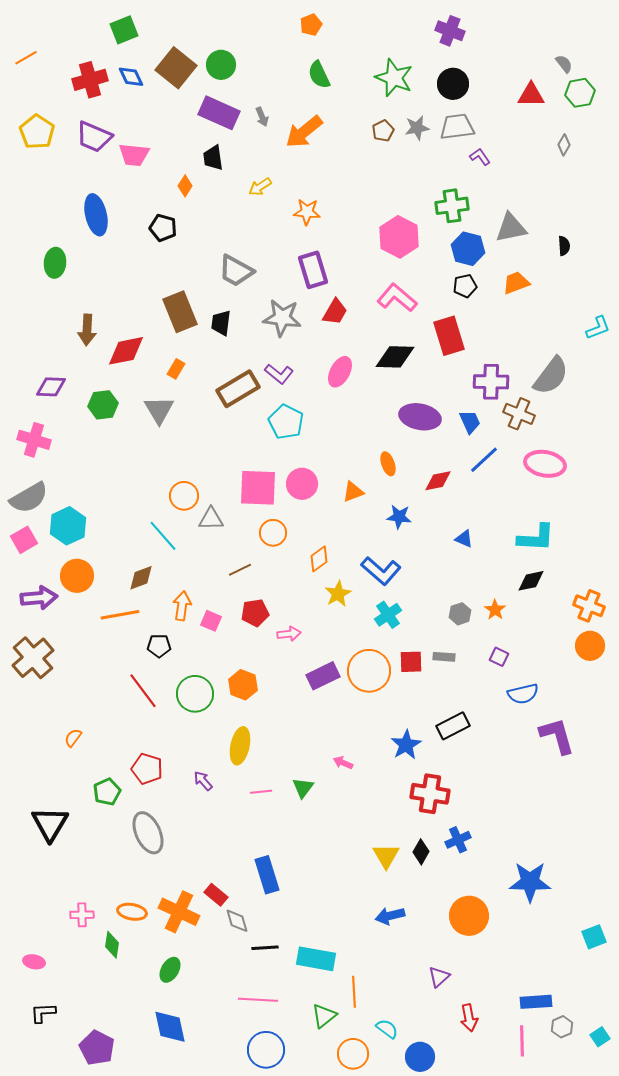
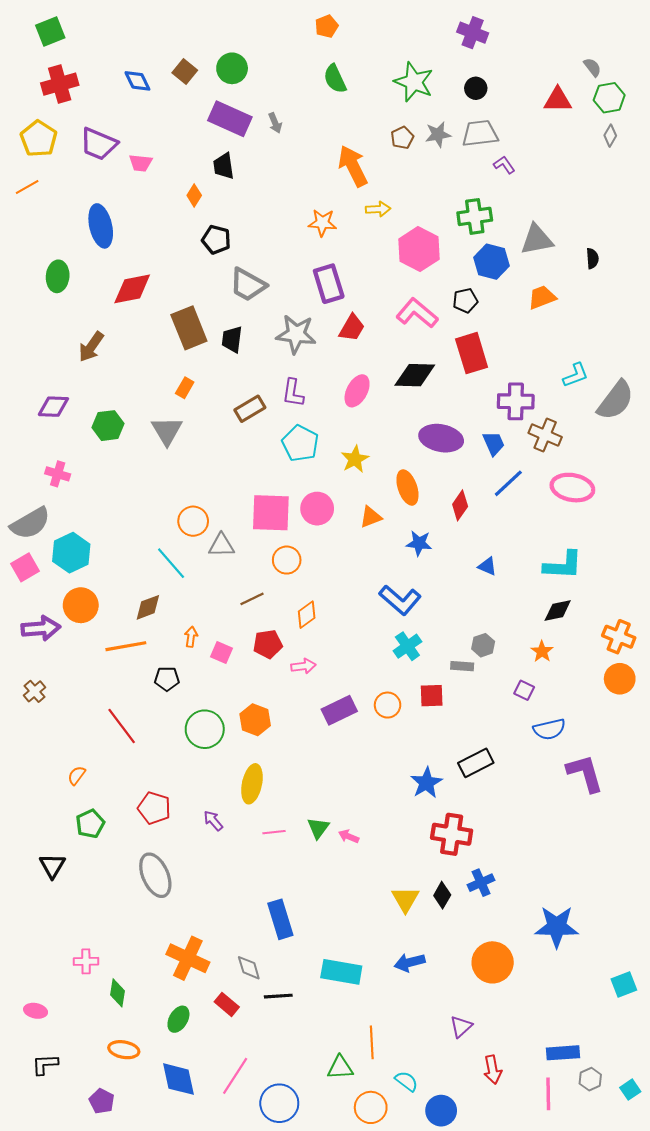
green square: (124, 30) -> (50, 32), moved
orange line: (26, 58) -> (27, 187), moved
brown square: (176, 68) -> (185, 71), size x0.6
red cross: (90, 80) -> (60, 84), moved
black circle: (453, 84) -> (476, 88), size x0.7
orange arrow: (304, 132) -> (353, 166), moved, turned 102
gray diamond: (564, 145) -> (610, 136), moved
pink trapezoid: (134, 155) -> (141, 163), size x0.7
yellow arrow: (260, 187) -> (378, 209), moved, turned -150
black pentagon: (163, 228) -> (216, 240), moved
black pentagon: (465, 286) -> (465, 301), moved
cyan L-shape: (598, 328) -> (576, 375), moved
brown arrow: (87, 330) -> (91, 347), turned 32
red diamond: (126, 351) -> (132, 289), moved
purple L-shape: (279, 374) -> (293, 393), turned 60
gray semicircle: (551, 376) -> (616, 400), moved
brown rectangle: (238, 389) -> (250, 409), size x0.7
pink cross: (34, 440) -> (58, 474), moved, size x0.7
orange ellipse: (388, 464) -> (407, 488), size x1.4
red diamond: (438, 481) -> (460, 505), turned -44
orange diamond: (319, 559) -> (307, 615), moved
yellow star: (338, 594) -> (355, 459), moved
orange arrow: (182, 606) -> (191, 637), size x0.7
orange star: (495, 610) -> (542, 651), moved
gray rectangle: (444, 657) -> (462, 666), moved
brown cross: (33, 658) -> (34, 691), size x0.5
orange circle: (369, 671) -> (388, 705), size x0.6
red line: (143, 691) -> (122, 726), moved
pink arrow: (343, 763) -> (349, 836), moved
green pentagon: (107, 792) -> (90, 824), moved
black triangle: (50, 824) -> (52, 866), size x0.7
red rectangle: (216, 895) -> (227, 1004), moved
orange ellipse: (132, 912) -> (124, 1050), moved
cyan rectangle: (316, 959) -> (341, 972), moved
pink line: (258, 1000) -> (235, 1076), moved, turned -60
green triangle: (324, 1016) -> (340, 1068), turned 36
purple pentagon: (97, 1048) -> (102, 1101), size x0.7

